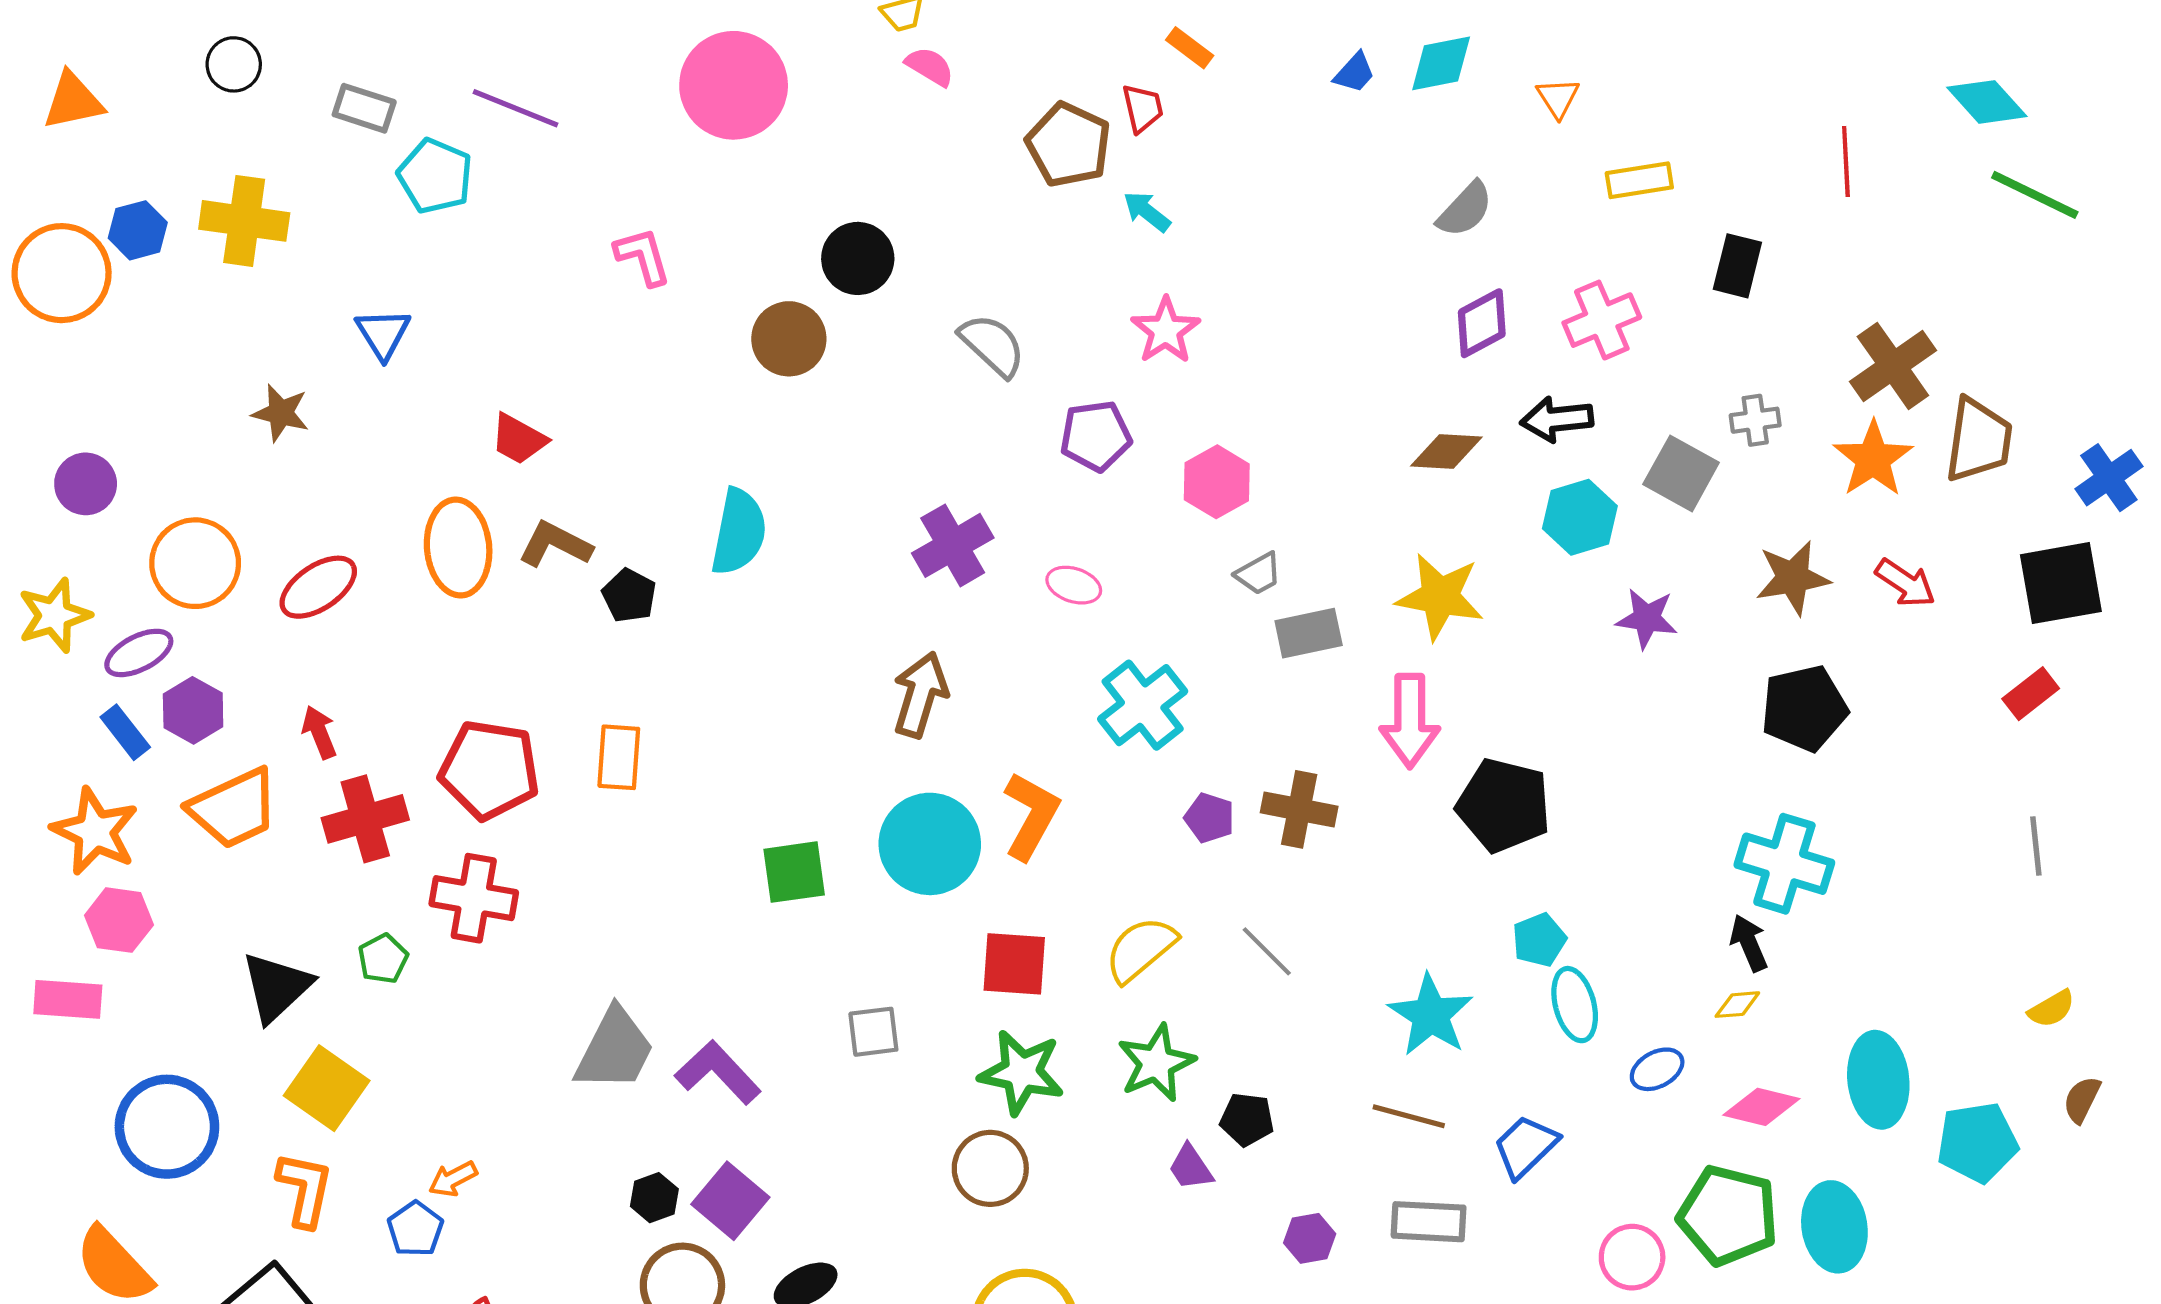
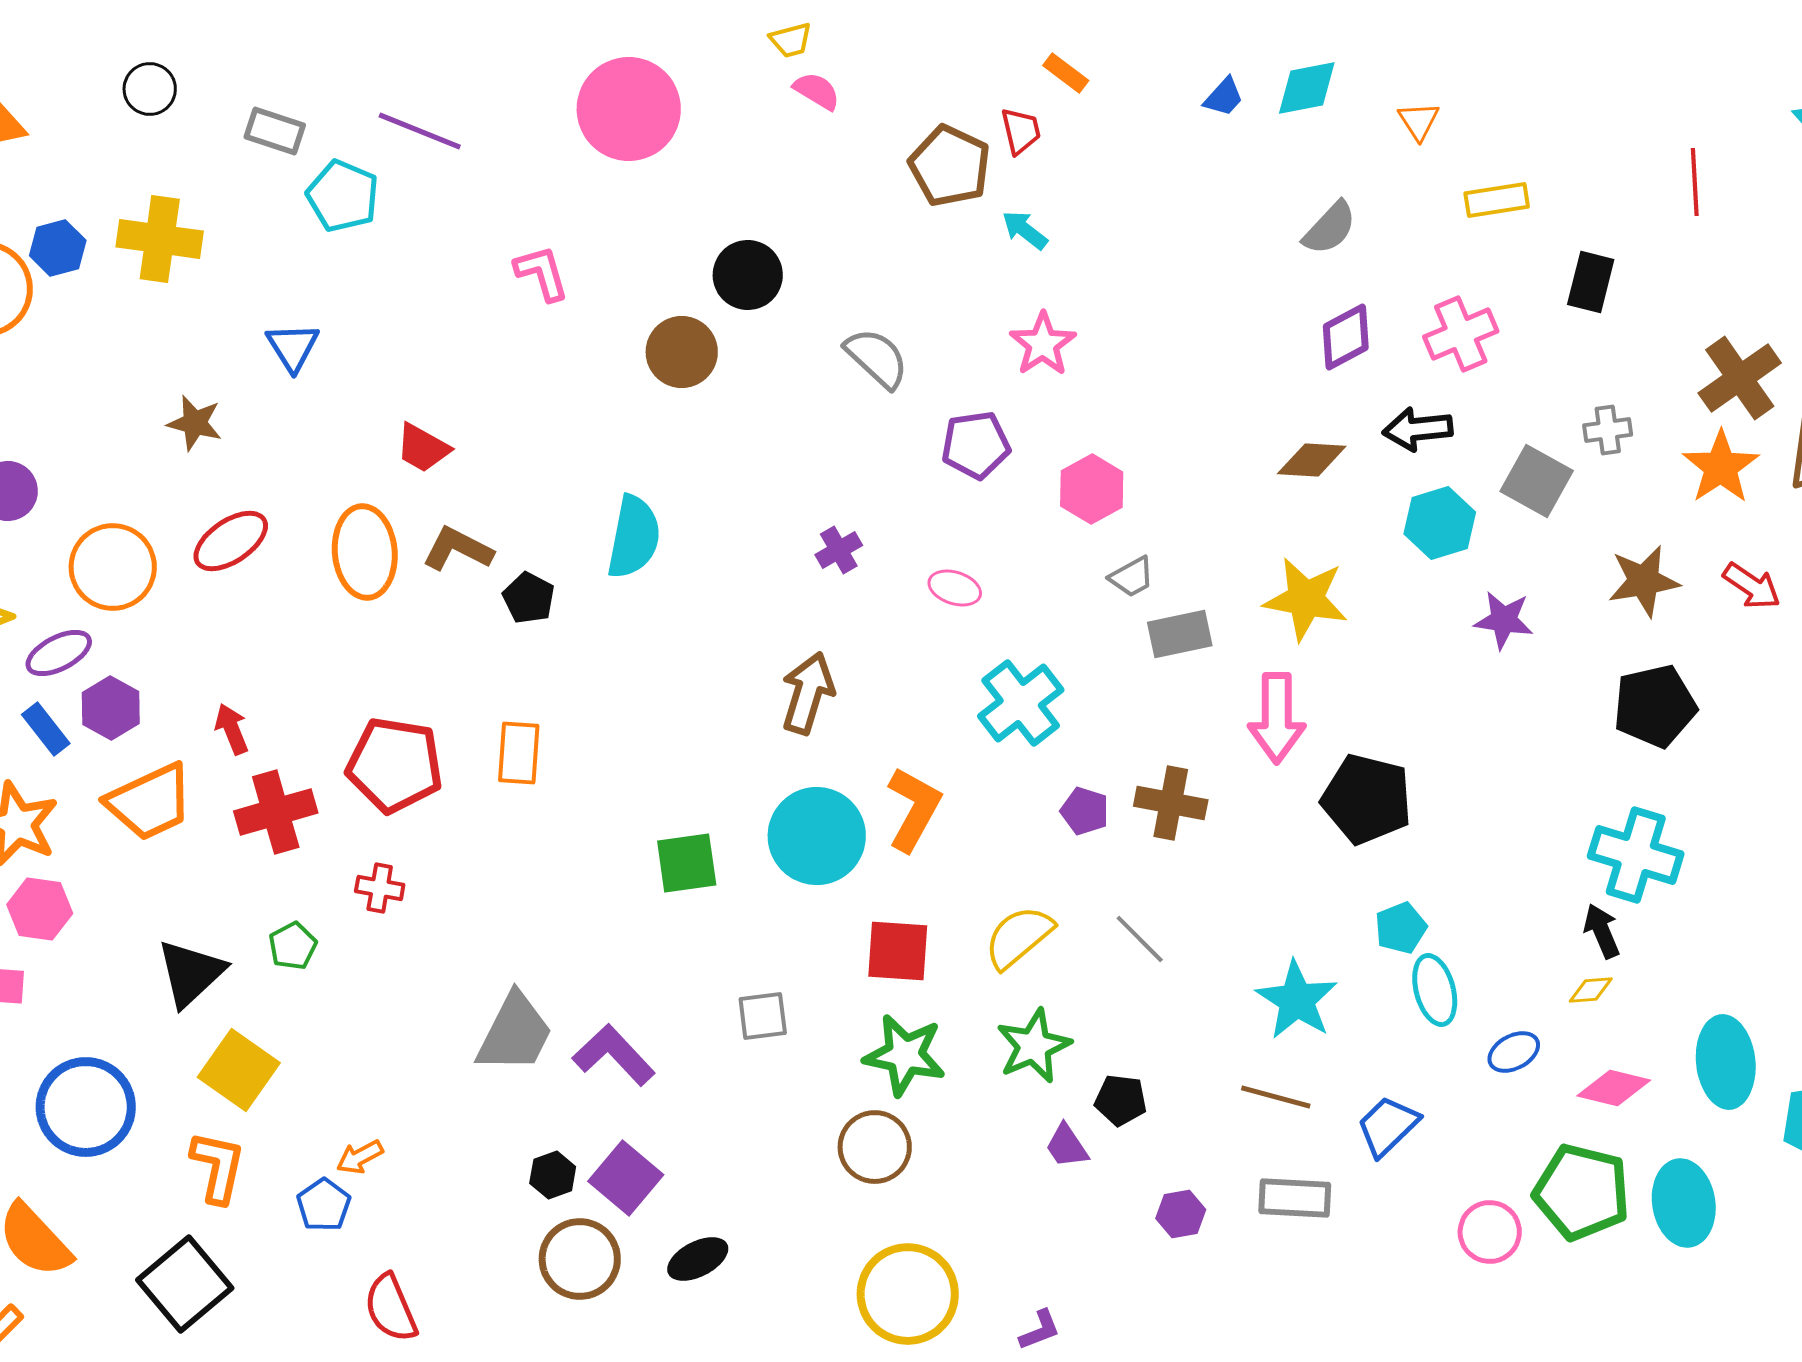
purple cross: (953, 545) -> (839, 550), size x0.6
red ellipse: (318, 587) -> (231, 541), moved
red cross: (474, 898) -> (380, 888), size x0.6

